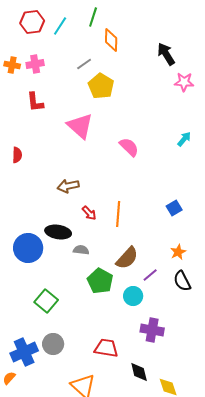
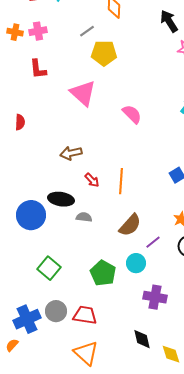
yellow pentagon: (101, 86) -> (104, 53), turned -30
green pentagon: (100, 281) -> (103, 273), moved
red trapezoid: (106, 348) -> (85, 315), moved

